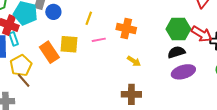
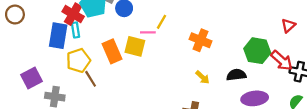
pink line: (99, 40) -> (148, 32), moved
black semicircle: (176, 52) -> (236, 75), moved
brown line: (24, 80) -> (91, 79), moved

